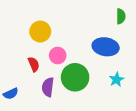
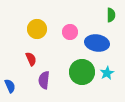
pink circle: (58, 56) -> (70, 32), moved
green circle: (75, 77) -> (82, 72), moved
blue semicircle: (11, 94) -> (10, 86), turned -88

